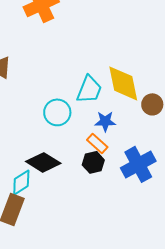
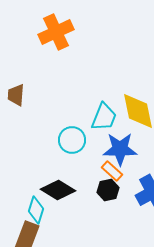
blue star: (105, 121) -> (120, 149), size x1.6
cyan diamond: (21, 182) -> (36, 210), turned -40

